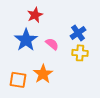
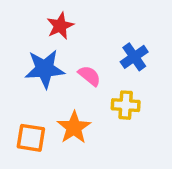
blue star: (26, 40) -> (45, 69), turned 30
yellow cross: (80, 53) -> (126, 105), moved

